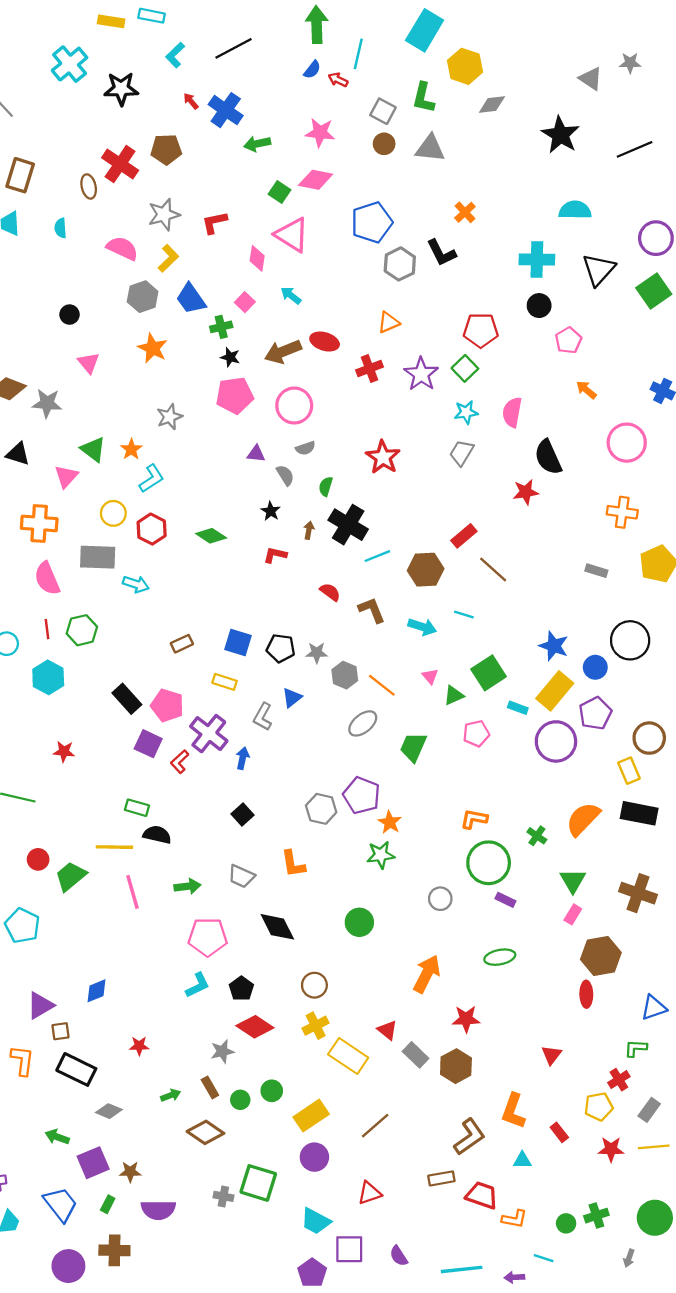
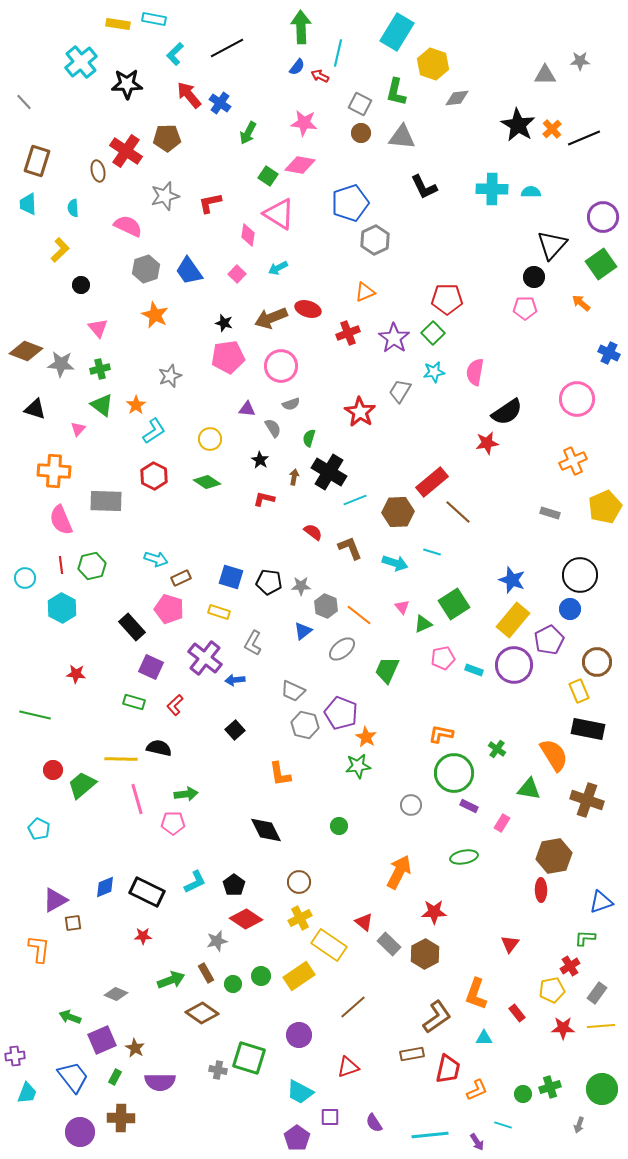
gray triangle: (591, 79) -> (545, 75), turned -35
red arrow: (191, 101) -> (189, 95), size x1.8
blue cross: (226, 110) -> (220, 103), size x0.7
green arrow: (257, 144) -> (248, 133), turned -50
cyan semicircle: (575, 210) -> (531, 192), size x0.7
orange cross: (465, 212) -> (552, 129), moved
black L-shape: (441, 253) -> (424, 187), moved
yellow L-shape: (168, 258) -> (60, 250), moved
cyan cross: (537, 259) -> (492, 189), moved
cyan arrow: (291, 295) -> (278, 268), turned -66
black circle: (539, 306) -> (534, 277), moved
green cross: (221, 327) -> (100, 369), moved
pink pentagon: (568, 340) -> (525, 308), turned 30
orange arrow: (586, 390) -> (581, 303), moved
gray trapezoid: (462, 453) -> (400, 391), moved
black semicircle: (548, 457) -> (507, 412), turned -100
pink triangle: (66, 476) -> (78, 429), size x0.7
orange cross: (622, 512) -> (573, 461), turned -32
yellow circle: (113, 513) -> (210, 439), moved
red rectangle: (464, 536) -> (432, 482), size x1.4
cyan arrow: (136, 584) -> (156, 559), moved
blue circle: (595, 667) -> (570, 609), moved
blue triangle: (292, 698) -> (303, 631), moved
pink pentagon: (167, 705) -> (169, 609), moved
cyan rectangle: (518, 708) -> (474, 670), moved
blue arrow: (243, 758) -> (235, 680), turned -108
red L-shape: (180, 762) -> (175, 705), moved
green rectangle: (137, 808) -> (134, 702), moved
orange semicircle: (583, 819) -> (554, 755), moved, turned 104
gray trapezoid: (241, 876) -> (293, 691), moved
green triangle: (573, 881) -> (529, 789), turned -50
pink rectangle: (573, 914) -> (502, 823), moved
green circle: (359, 922) -> (339, 826), size x0.7
cyan pentagon: (22, 926) -> (39, 829), size x0.7
pink pentagon: (208, 937) -> (173, 823), moved, size x0.7
black rectangle: (76, 1069) -> (147, 892), moved
green arrow: (171, 1095) -> (171, 980), size x1.5
yellow rectangle: (311, 1116) -> (299, 976), moved
brown star: (130, 1172) -> (135, 1048), turned 30
red trapezoid: (482, 1195) -> (448, 1069), turned 84
orange L-shape: (514, 1219) -> (477, 1090), turned -35
purple square: (349, 1249) -> (330, 1117), size x0.7
purple arrow: (514, 1277) -> (477, 1142), turned -120

